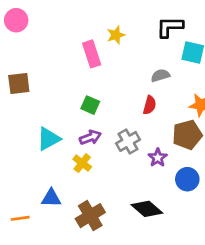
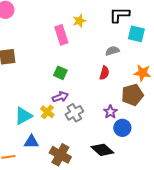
cyan triangle: (49, 139) -> (23, 116), moved
gray cross: (128, 141) -> (74, 113), moved
yellow cross: (82, 163) -> (47, 112), moved
blue circle: (187, 179) -> (122, 128), moved
brown cross: (90, 216) -> (60, 155), turned -30

